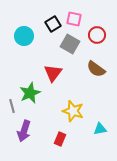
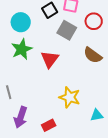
green star: (30, 93) -> (22, 49), moved
red rectangle: (60, 139) -> (49, 125), moved, turned 40

